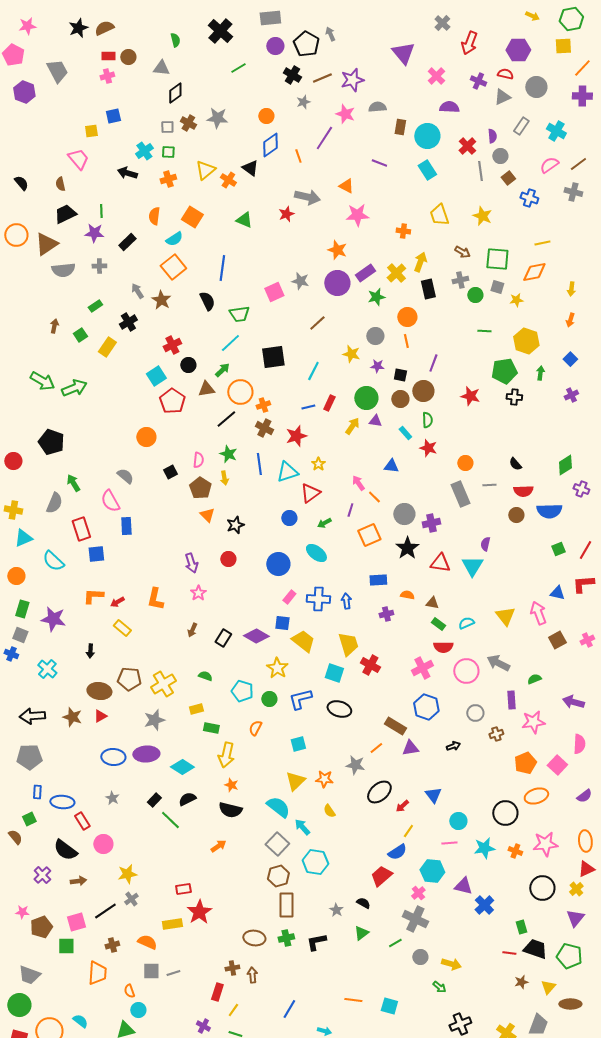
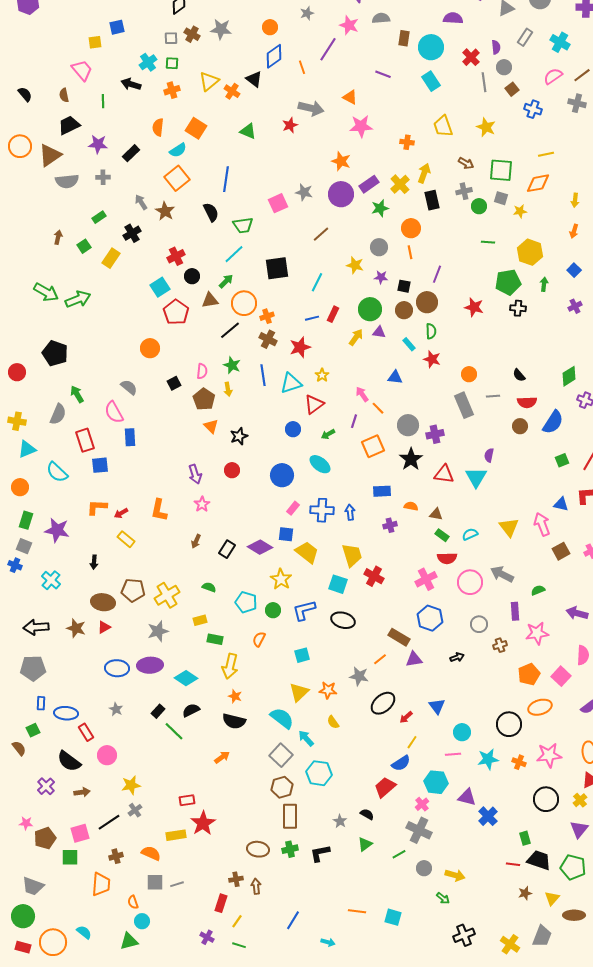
green line: (101, 211) -> (103, 101), moved
blue semicircle: (549, 511) -> (553, 422), turned -55

